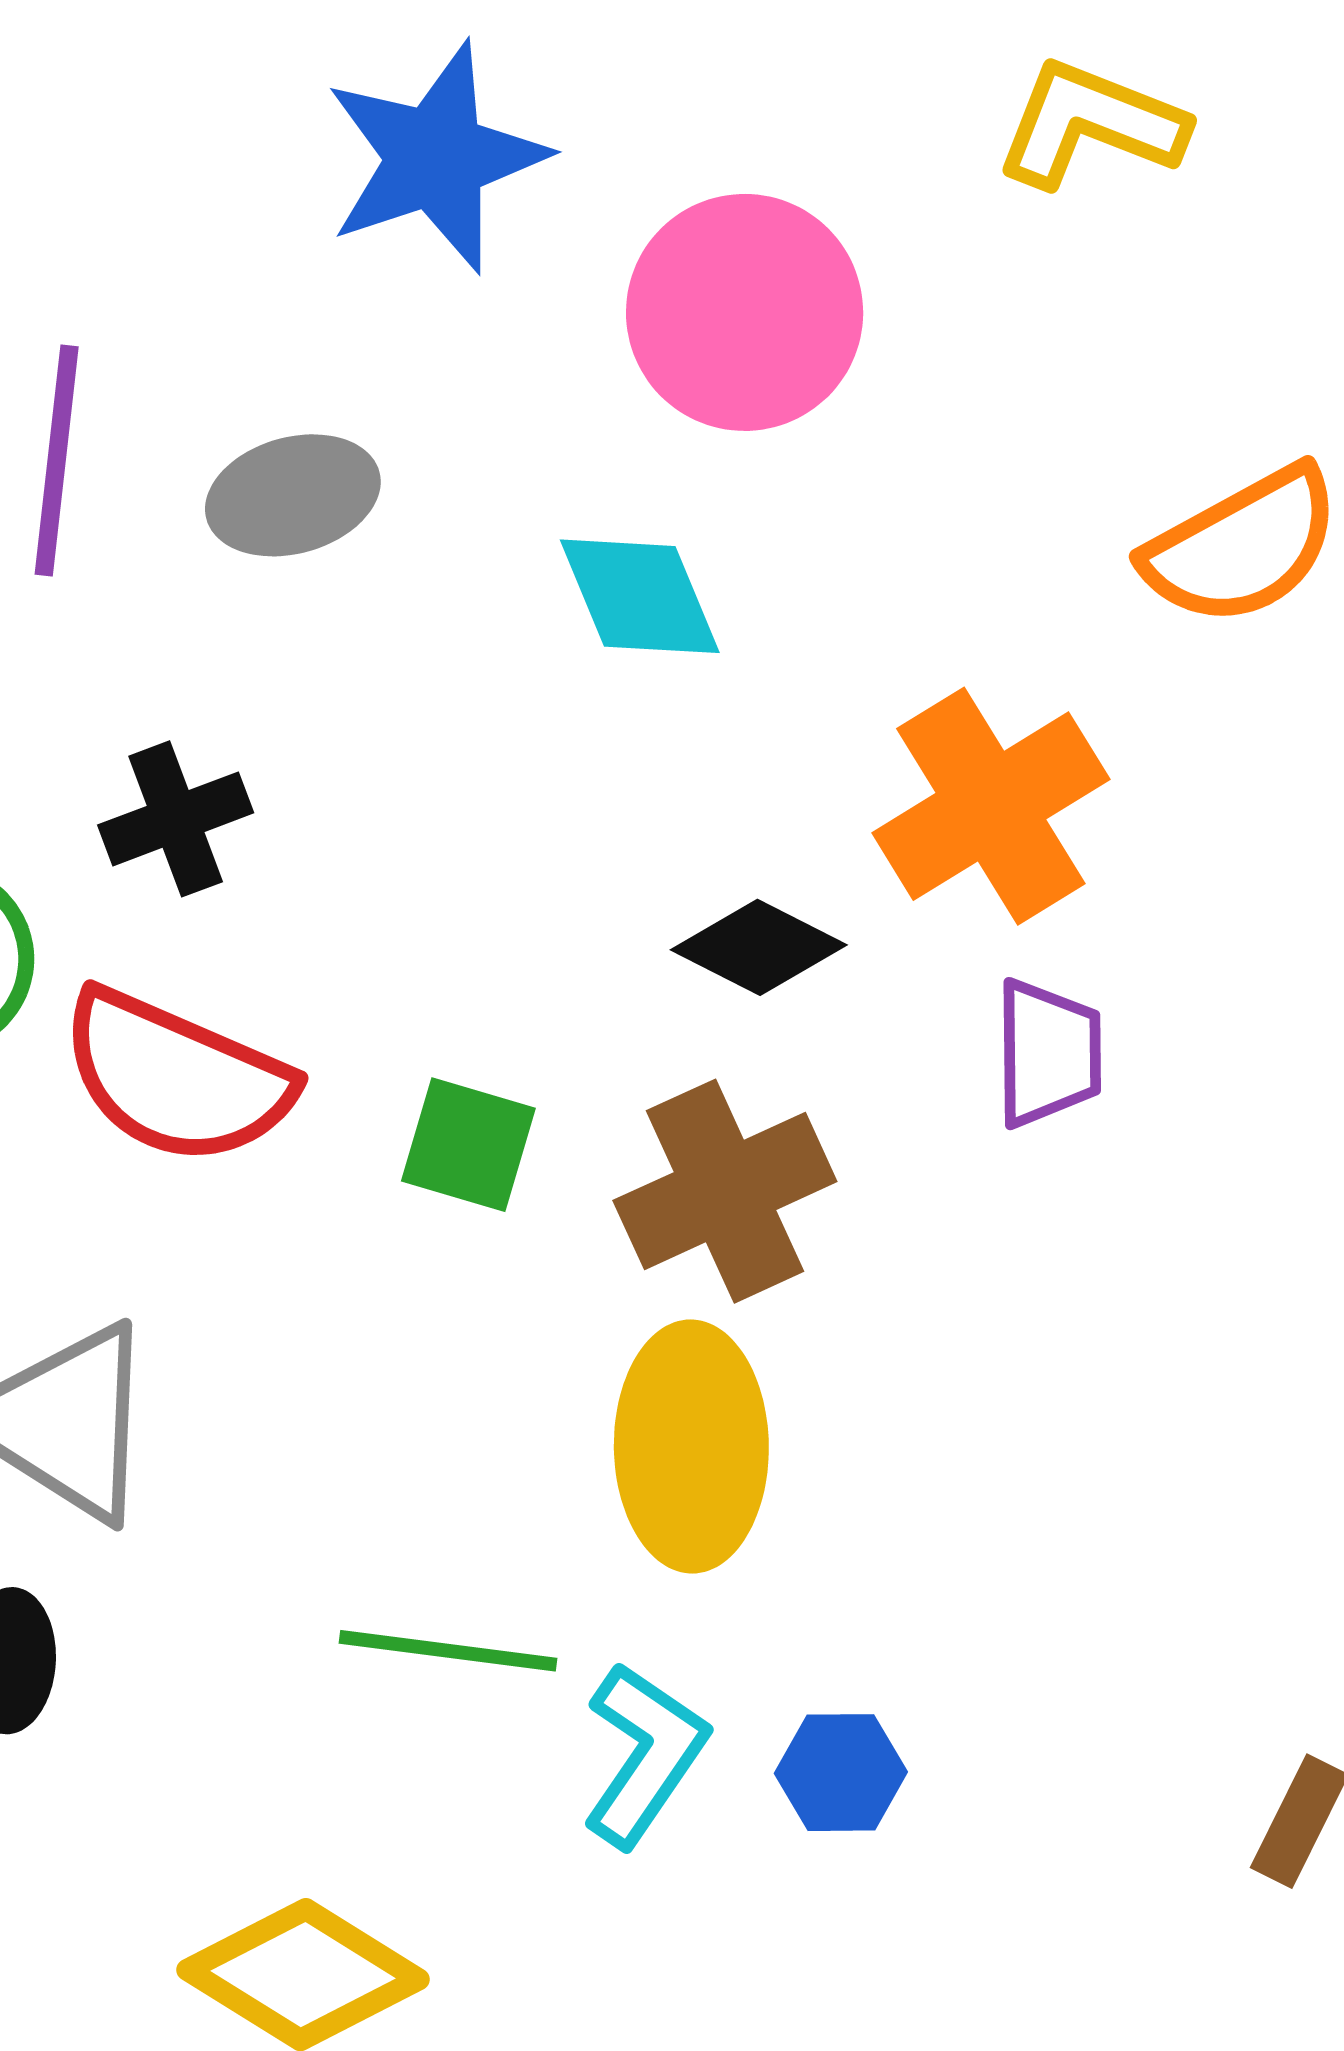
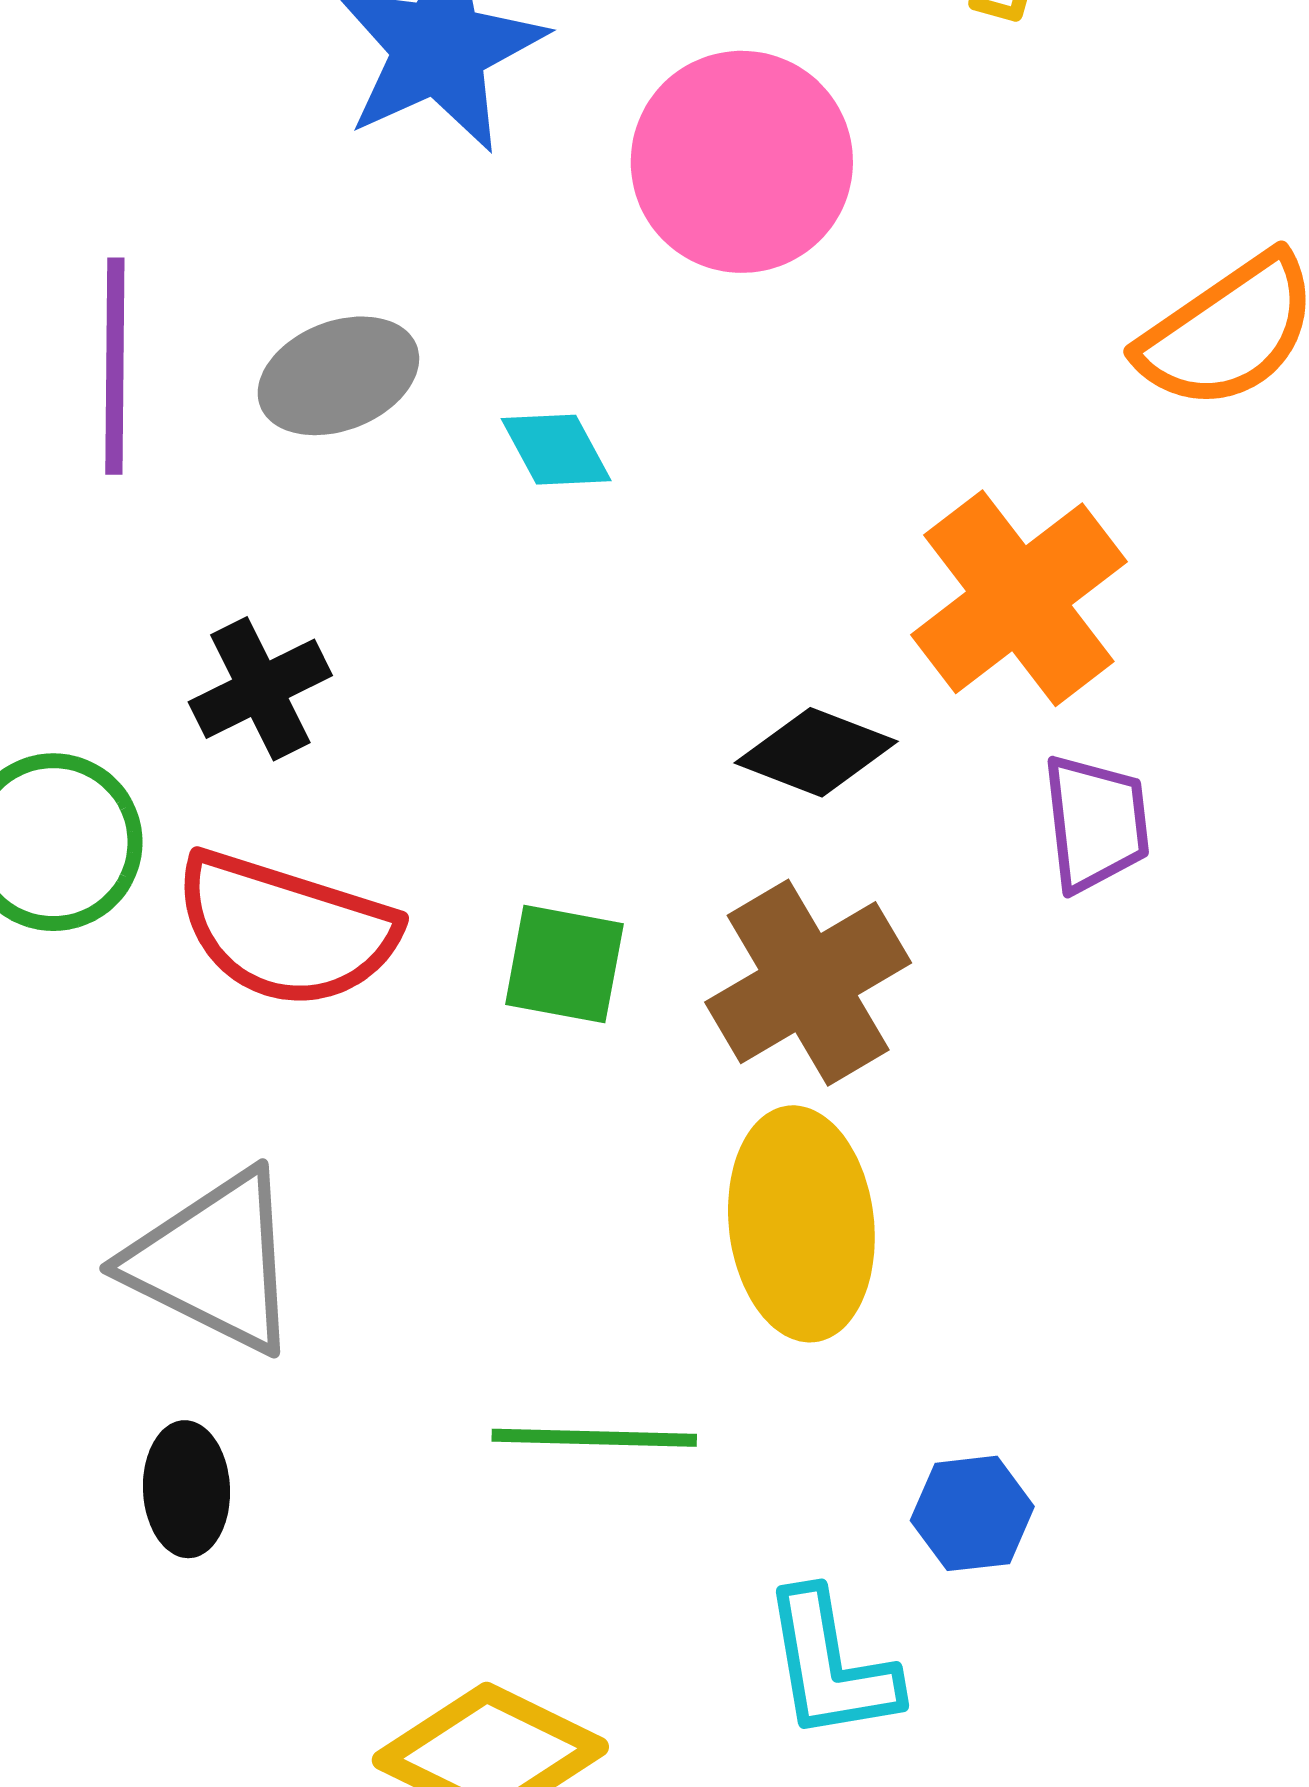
cyan diamond: (640, 596) -> (556, 450), moved, size x0.7
cyan L-shape: (644, 1754) -> (831, 1665), moved, turned 142

